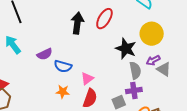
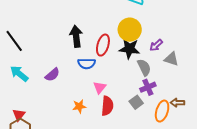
red ellipse: (104, 19) -> (103, 45), moved
yellow circle: (152, 34) -> (130, 30), moved
purple arrow: (153, 60) -> (156, 45), moved
blue semicircle: (63, 66) -> (87, 64), moved

